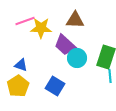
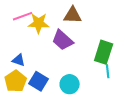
cyan circle: (77, 58) -> (70, 84), moved
blue square: (55, 86) -> (39, 81), moved

